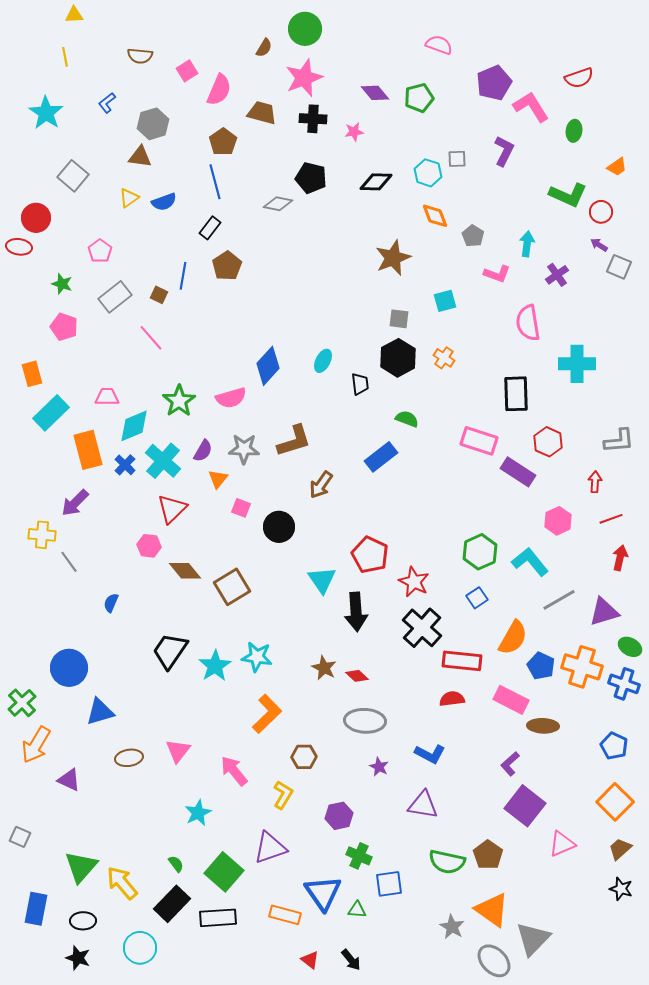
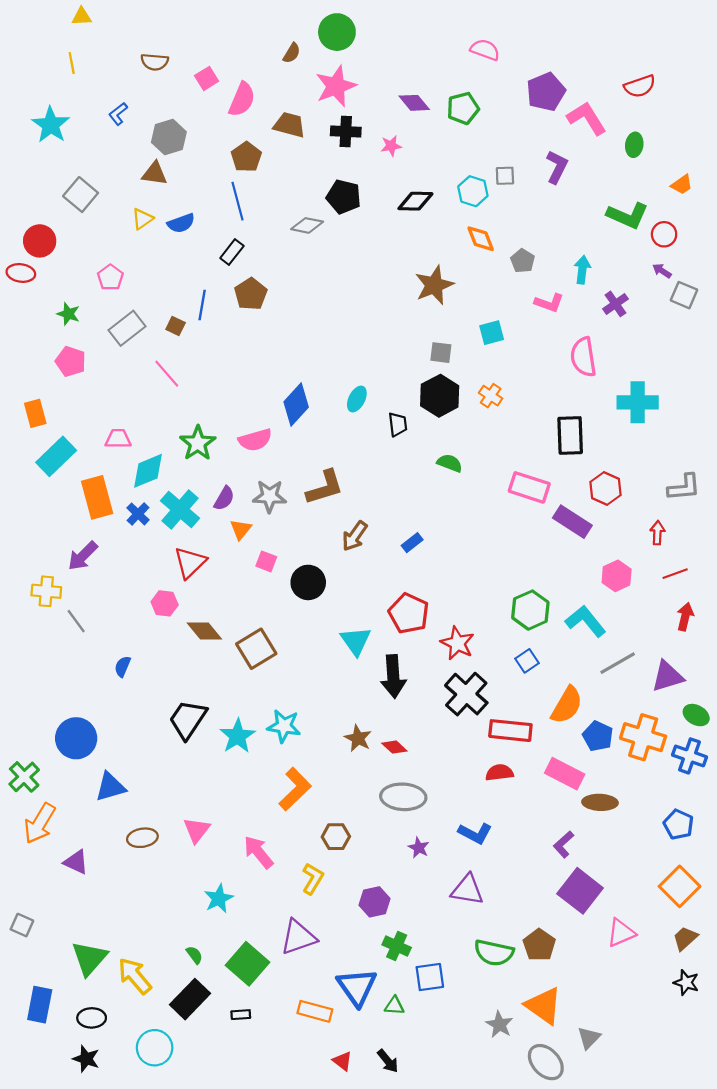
blue rectangle: (381, 457) -> (412, 543), moved, size x0.6
black rectangle: (218, 918) -> (241, 1015), size x0.5
gray triangle: (533, 939) -> (589, 1038), size x0.6

